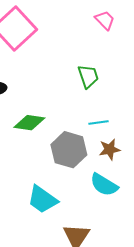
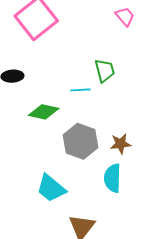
cyan line: (98, 123) -> (80, 90), moved
cyan semicircle: (104, 185) -> (113, 178), turned 56

